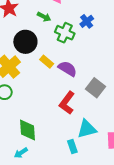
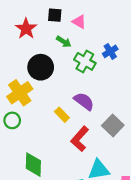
yellow rectangle: (47, 62) -> (62, 115), moved

